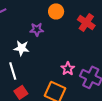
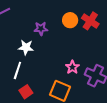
orange circle: (56, 11) -> (70, 20), moved
white line: (13, 71) -> (17, 70), turned 36

